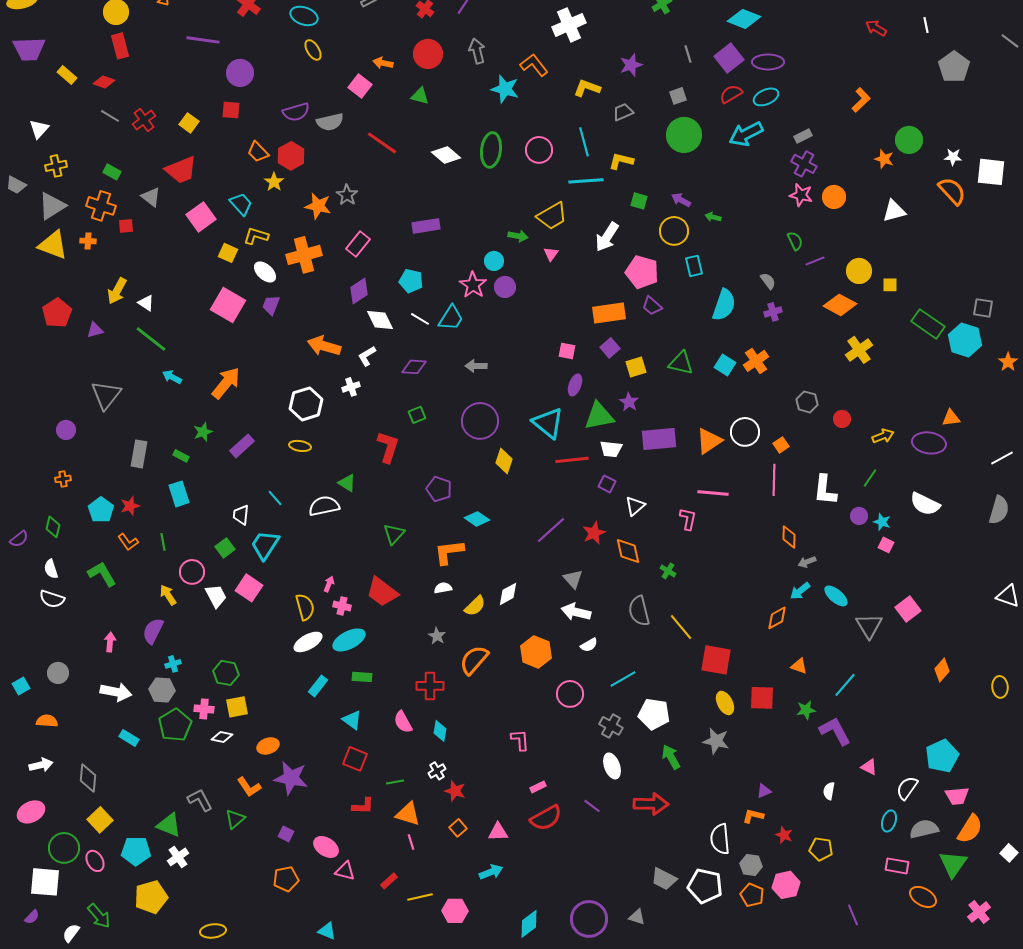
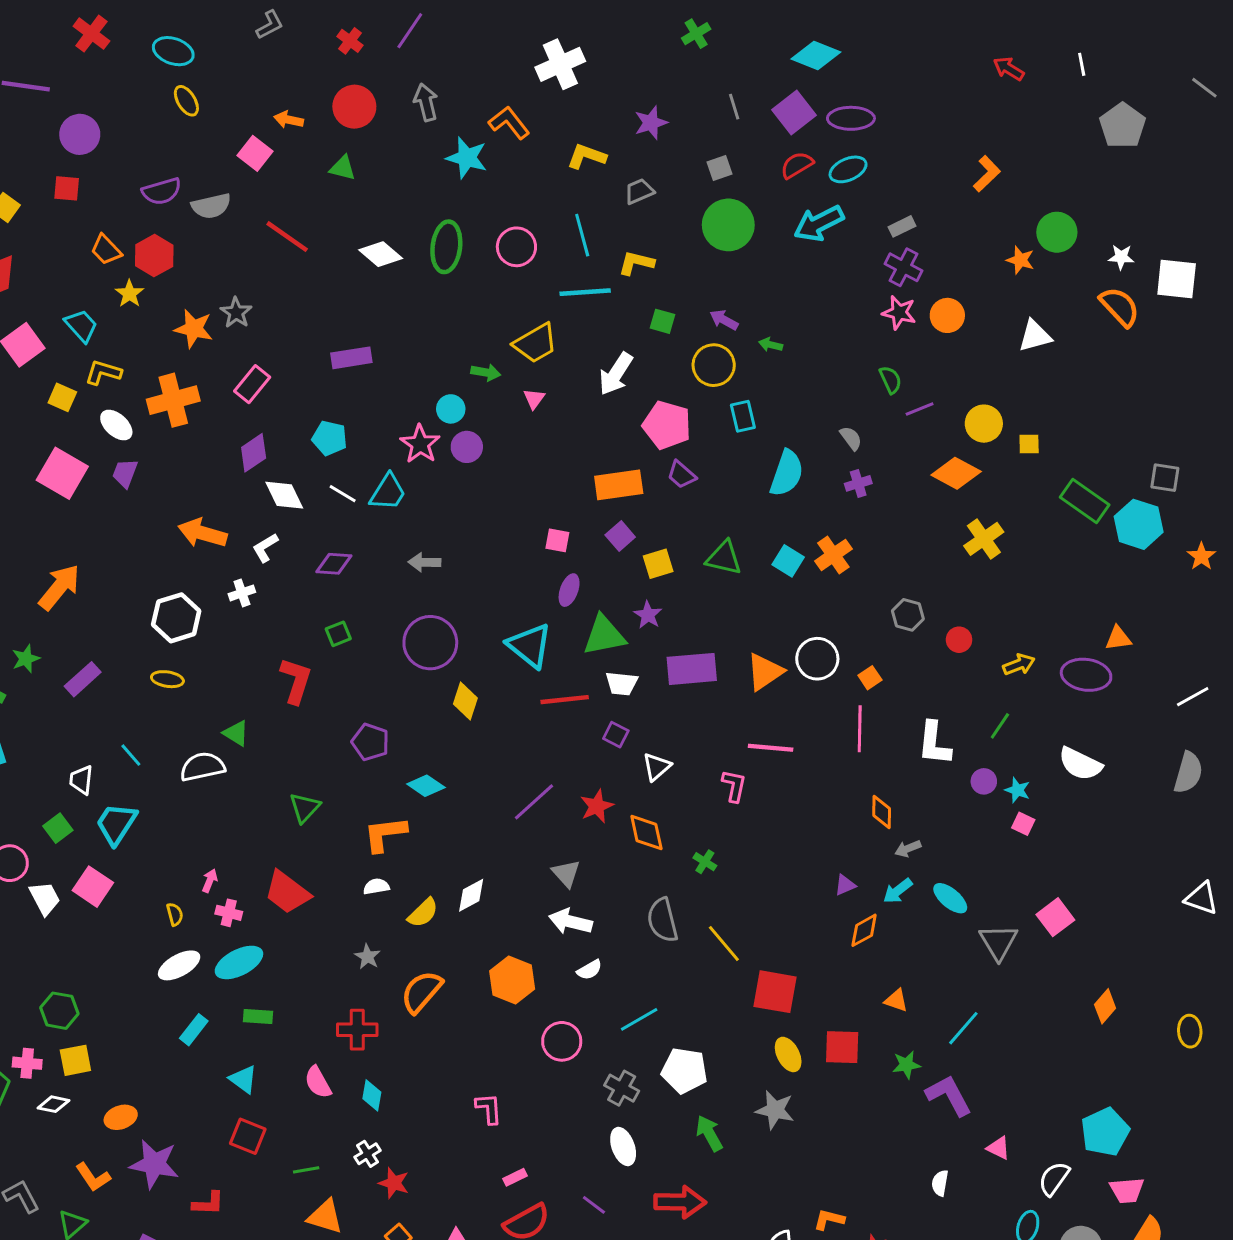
yellow semicircle: (305, 607) -> (175, 914), size x0.6
purple triangle: (764, 791) -> (845, 885), moved
red L-shape: (363, 806) -> (208, 1203), moved

